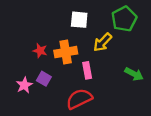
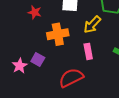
red star: (40, 51) -> (35, 12), moved
pink rectangle: (87, 70) -> (88, 51), moved

